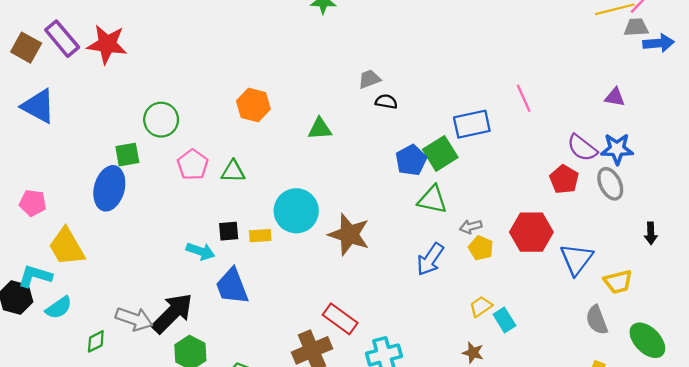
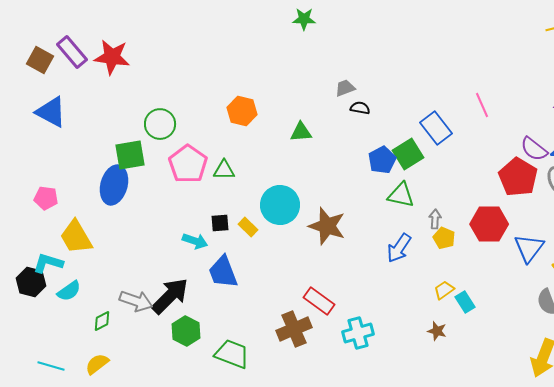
blue rectangle: (472, 124) -> (436, 128), turned 64
green square: (127, 155) -> (130, 155), size x1.4
pink pentagon: (193, 165) -> (188, 164), size x1.4
red pentagon: (564, 179) -> (518, 177), size x1.5
gray arrow: (471, 227) -> (435, 219), turned 108
yellow rectangle: (260, 236) -> (248, 227), turned 48

